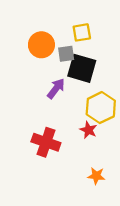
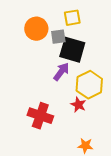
purple arrow: (56, 88) -> (61, 72), moved

